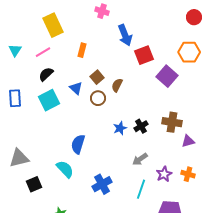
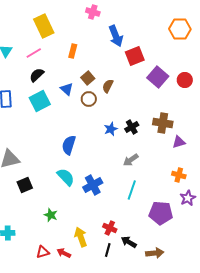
red circle: (194, 17) -> (185, 80), moved
orange hexagon: (189, 52) -> (180, 29), moved
cyan semicircle: (65, 169) -> (66, 177), moved
purple star: (164, 174) -> (188, 198), moved

